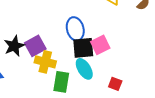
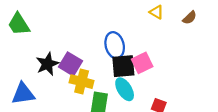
purple square: (35, 46) -> (71, 64), turned -30

